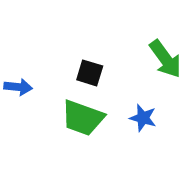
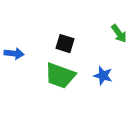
green arrow: (165, 59) -> (119, 34), size x0.7

